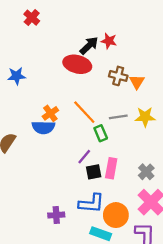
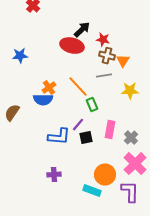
red star: (109, 41) -> (103, 40), moved
gray line: (118, 117) -> (104, 76), moved
pink rectangle: (111, 168) -> (110, 130), moved
blue L-shape: (91, 203) -> (59, 137), moved

